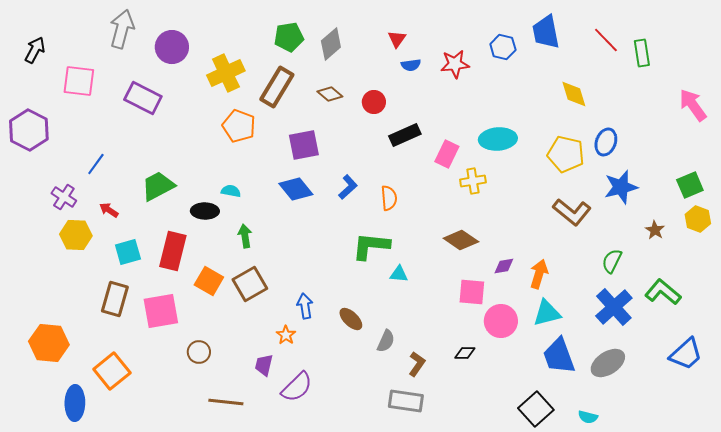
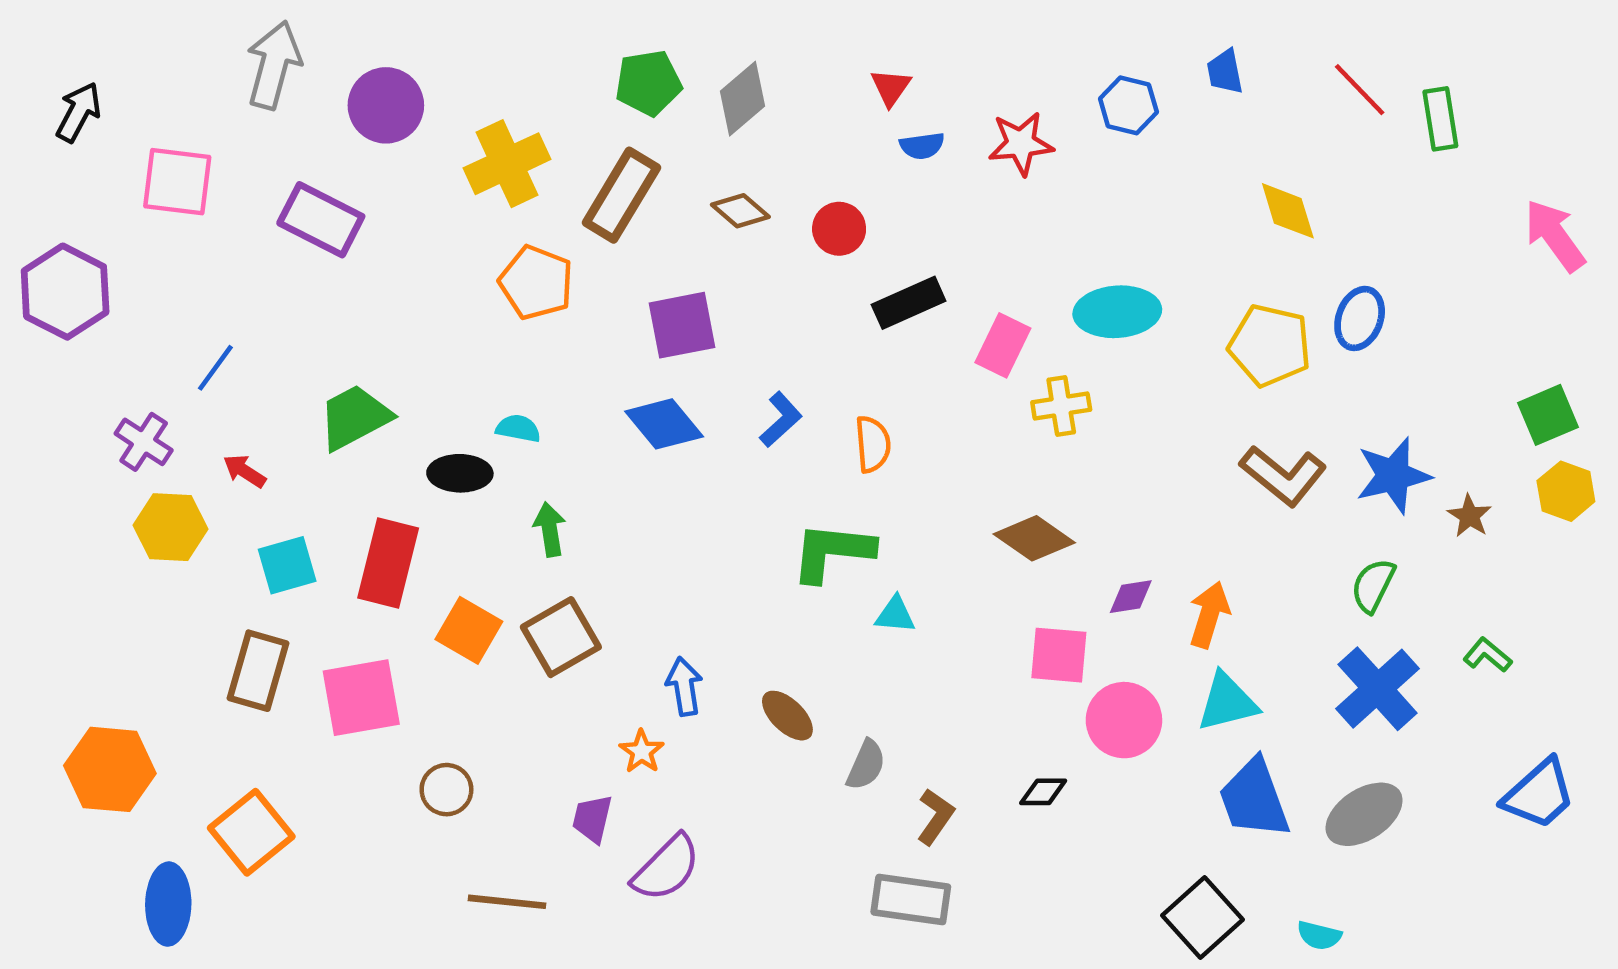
blue trapezoid: (546, 32) -> (1225, 72), size x0.6
blue star: (621, 187) -> (1393, 476), moved
green L-shape: (663, 292) -> (1487, 655), size x0.6

